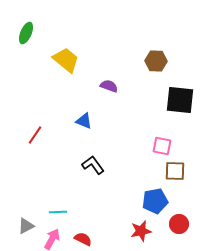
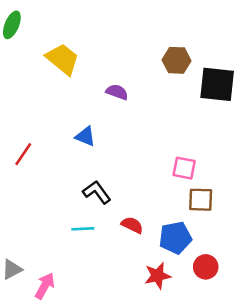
black square: (180, 100) -> (217, 84), moved
cyan line: (58, 212) -> (83, 229), moved
red semicircle: (83, 239) -> (132, 225), moved

